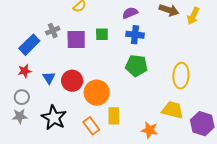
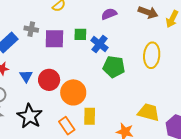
gray cross: (53, 31) -> (31, 29), turned 32
blue cross: (135, 35) -> (99, 44), moved, turned 30
yellow ellipse: (181, 76) -> (152, 55), moved

